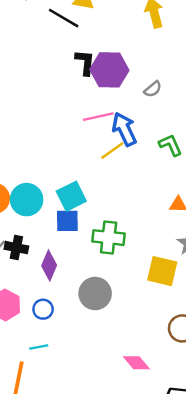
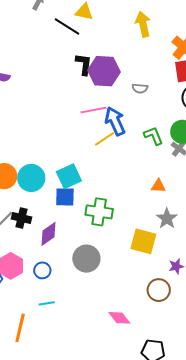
gray semicircle: (153, 89) -> (140, 88), turned 42
purple diamond: (49, 266) -> (49, 234), turned 30
cyan line: (39, 347) -> (47, 303), moved

